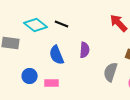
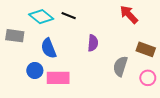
blue semicircle: (57, 55) -> (49, 48), moved
pink rectangle: (52, 83) -> (58, 78), size x1.5

